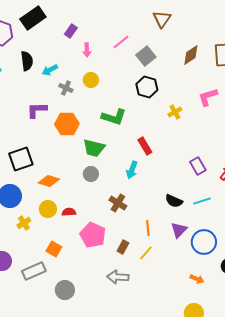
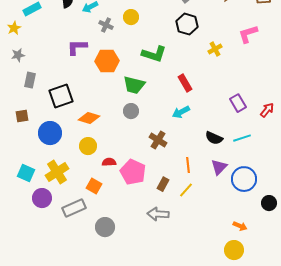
cyan arrow: (132, 170) -> (181, 112), moved, turned 42
red semicircle: (69, 212) -> (109, 162), moved
yellow cross: (24, 223) -> (57, 172), moved, size x1.6
orange arrow: (197, 279) -> (240, 226), moved

